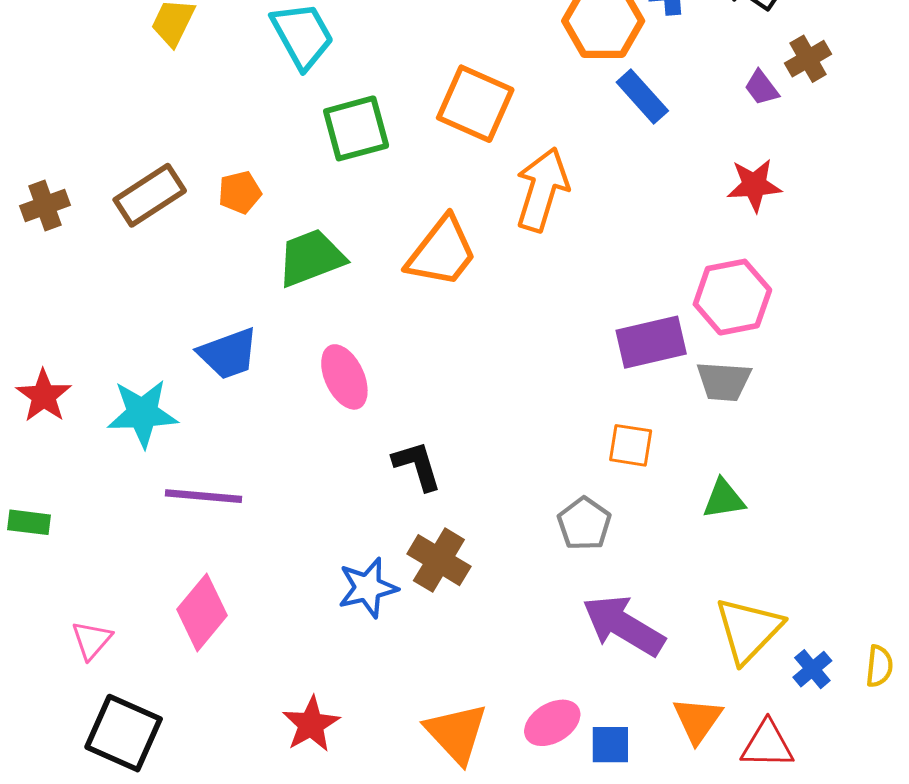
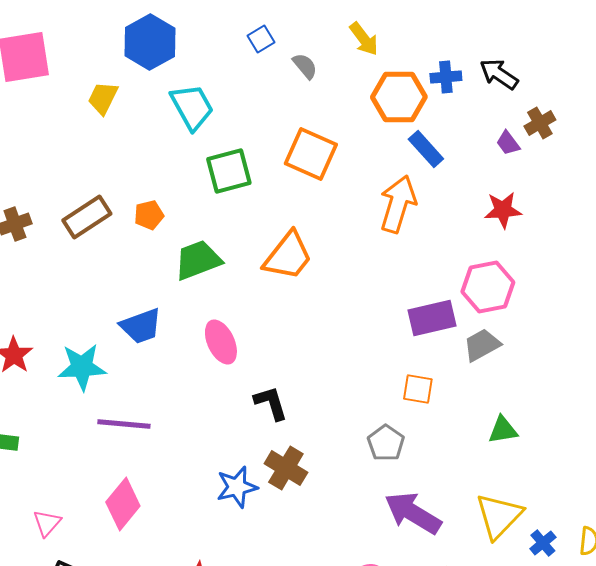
orange arrow: (542, 189) -> (398, 204), moved
gray trapezoid: (724, 381) -> (482, 345), turned 147
green triangle: (724, 499) -> (503, 430), moved

